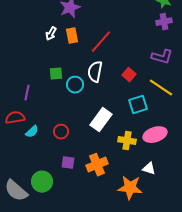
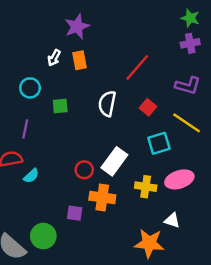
red line: (101, 42) -> (137, 67), moved
cyan circle: (75, 85) -> (30, 88), moved
red circle: (61, 132) -> (84, 170), moved
orange cross: (97, 165) -> (102, 197), moved, turned 30

